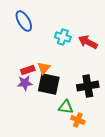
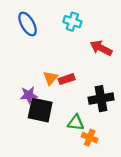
cyan cross: (63, 37) -> (72, 22), moved
red rectangle: (28, 70) -> (67, 79), moved
black square: (49, 84) -> (40, 110), moved

